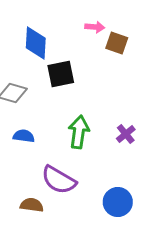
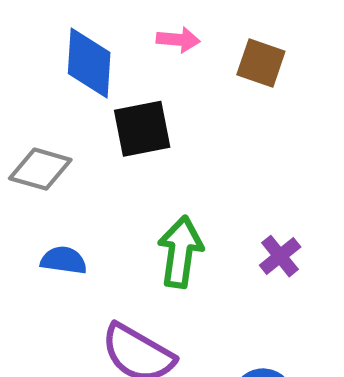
pink arrow: (95, 27) -> (178, 40), moved

